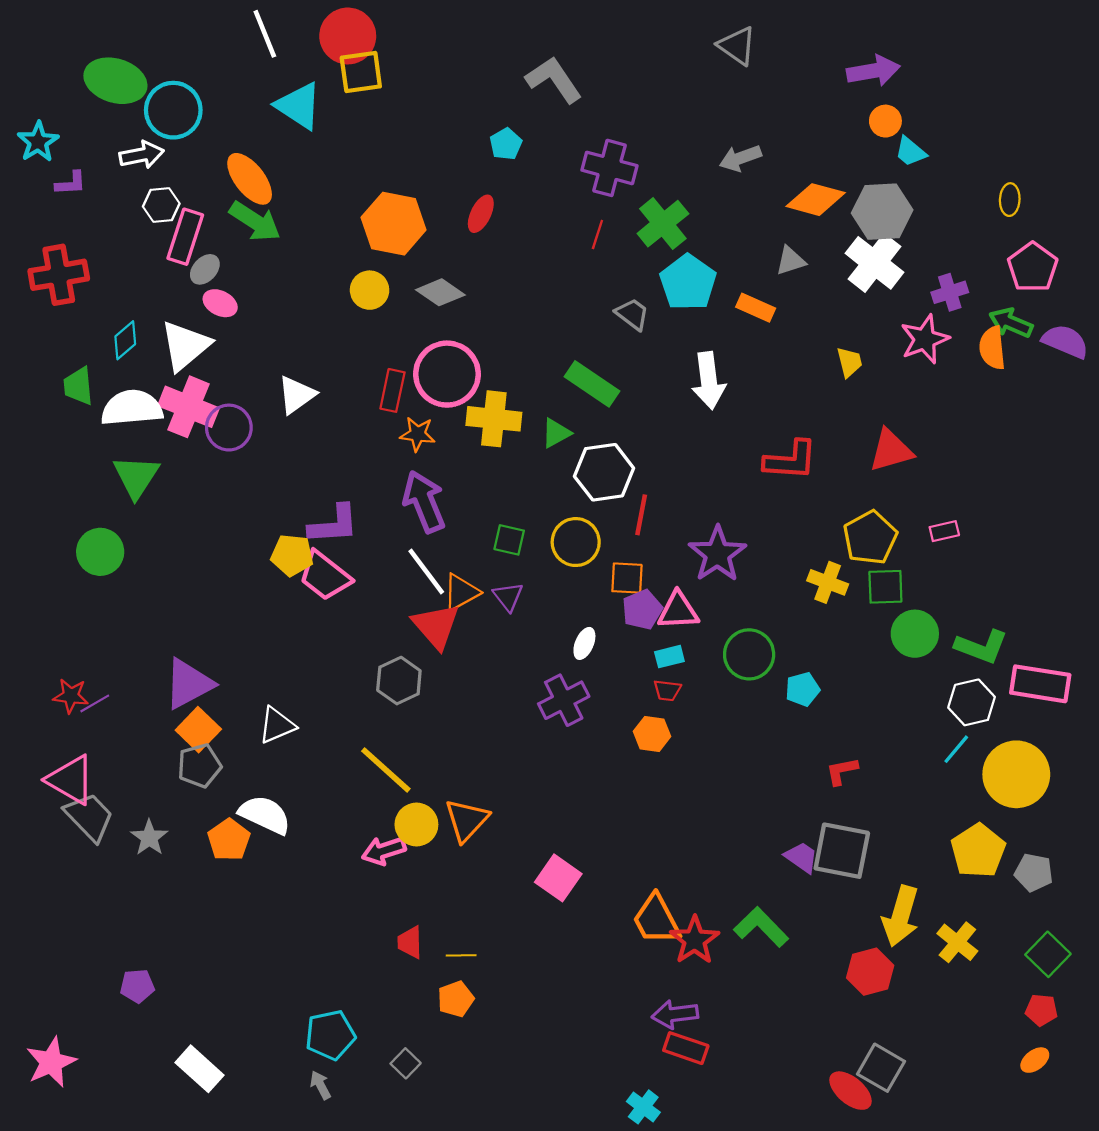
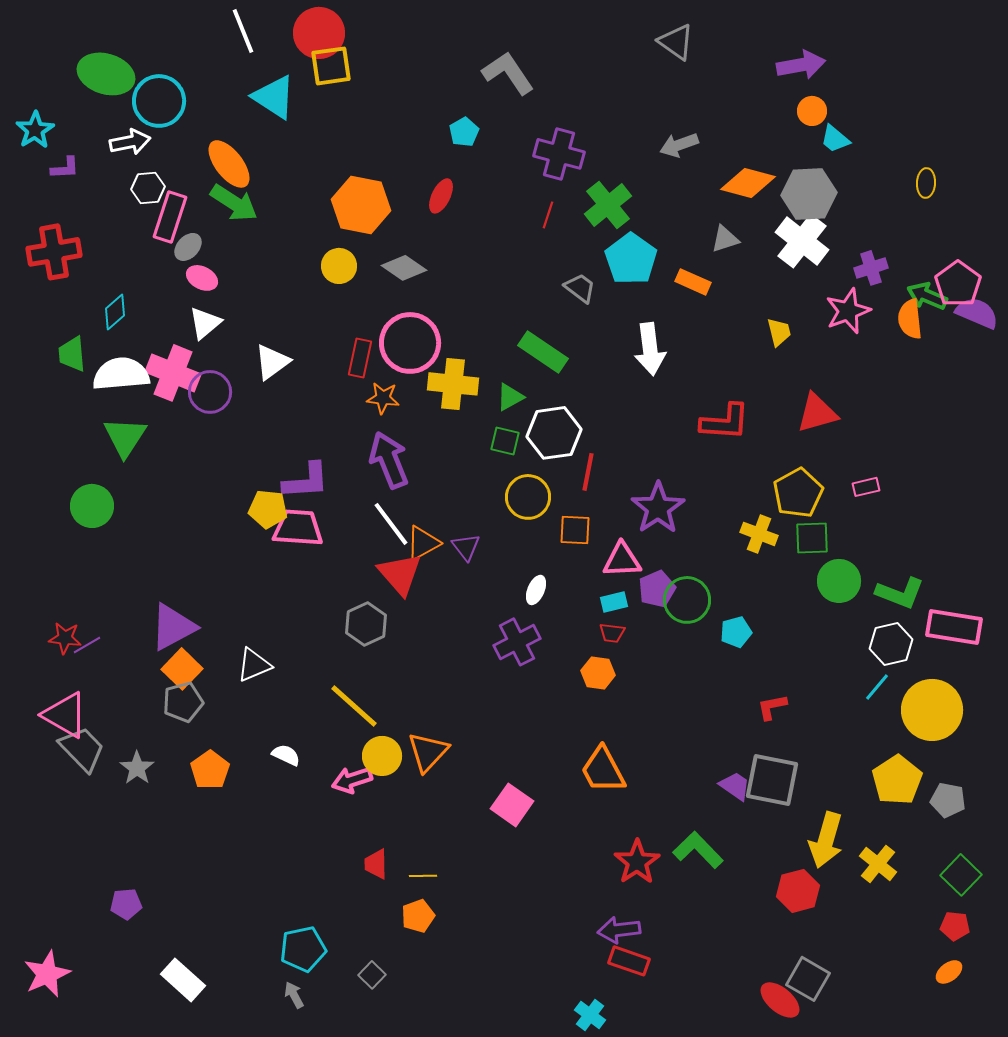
pink pentagon: (1033, 267) -> (958, 284), moved
white triangle: (185, 346) -> (205, 323), moved, size x0.7
green square: (509, 540) -> (505, 441), moved
pink trapezoid: (325, 576) -> (298, 528), turned 146
purple pentagon: (642, 610) -> (657, 589), moved
white semicircle: (265, 815) -> (286, 755), moved, size x0.6
orange trapezoid: (656, 919) -> (603, 770), moved

